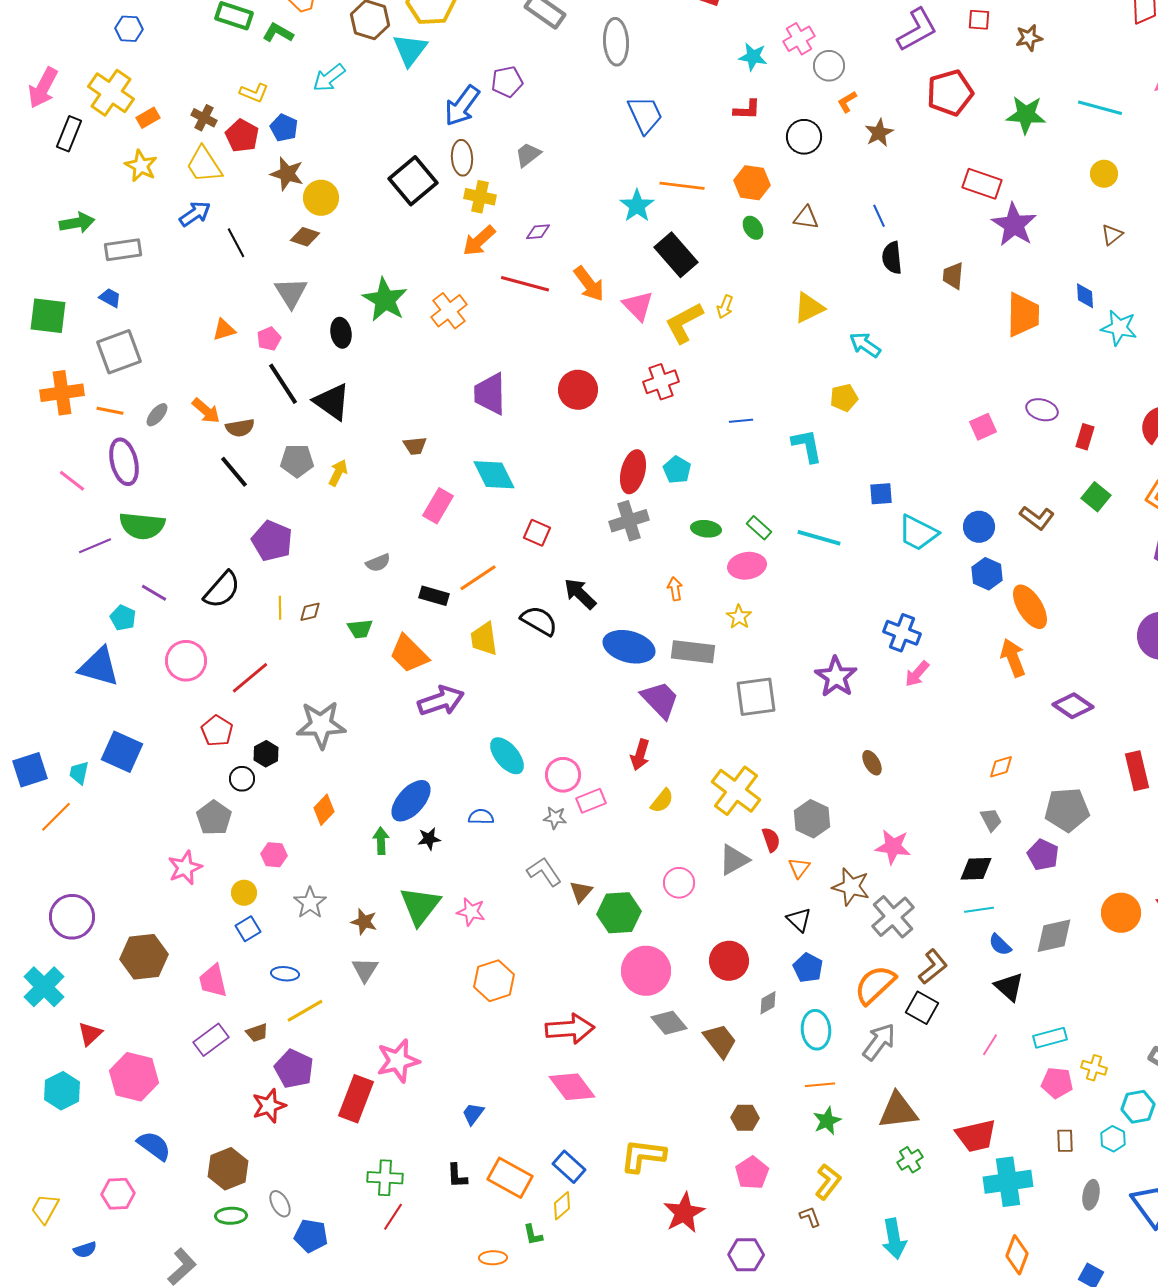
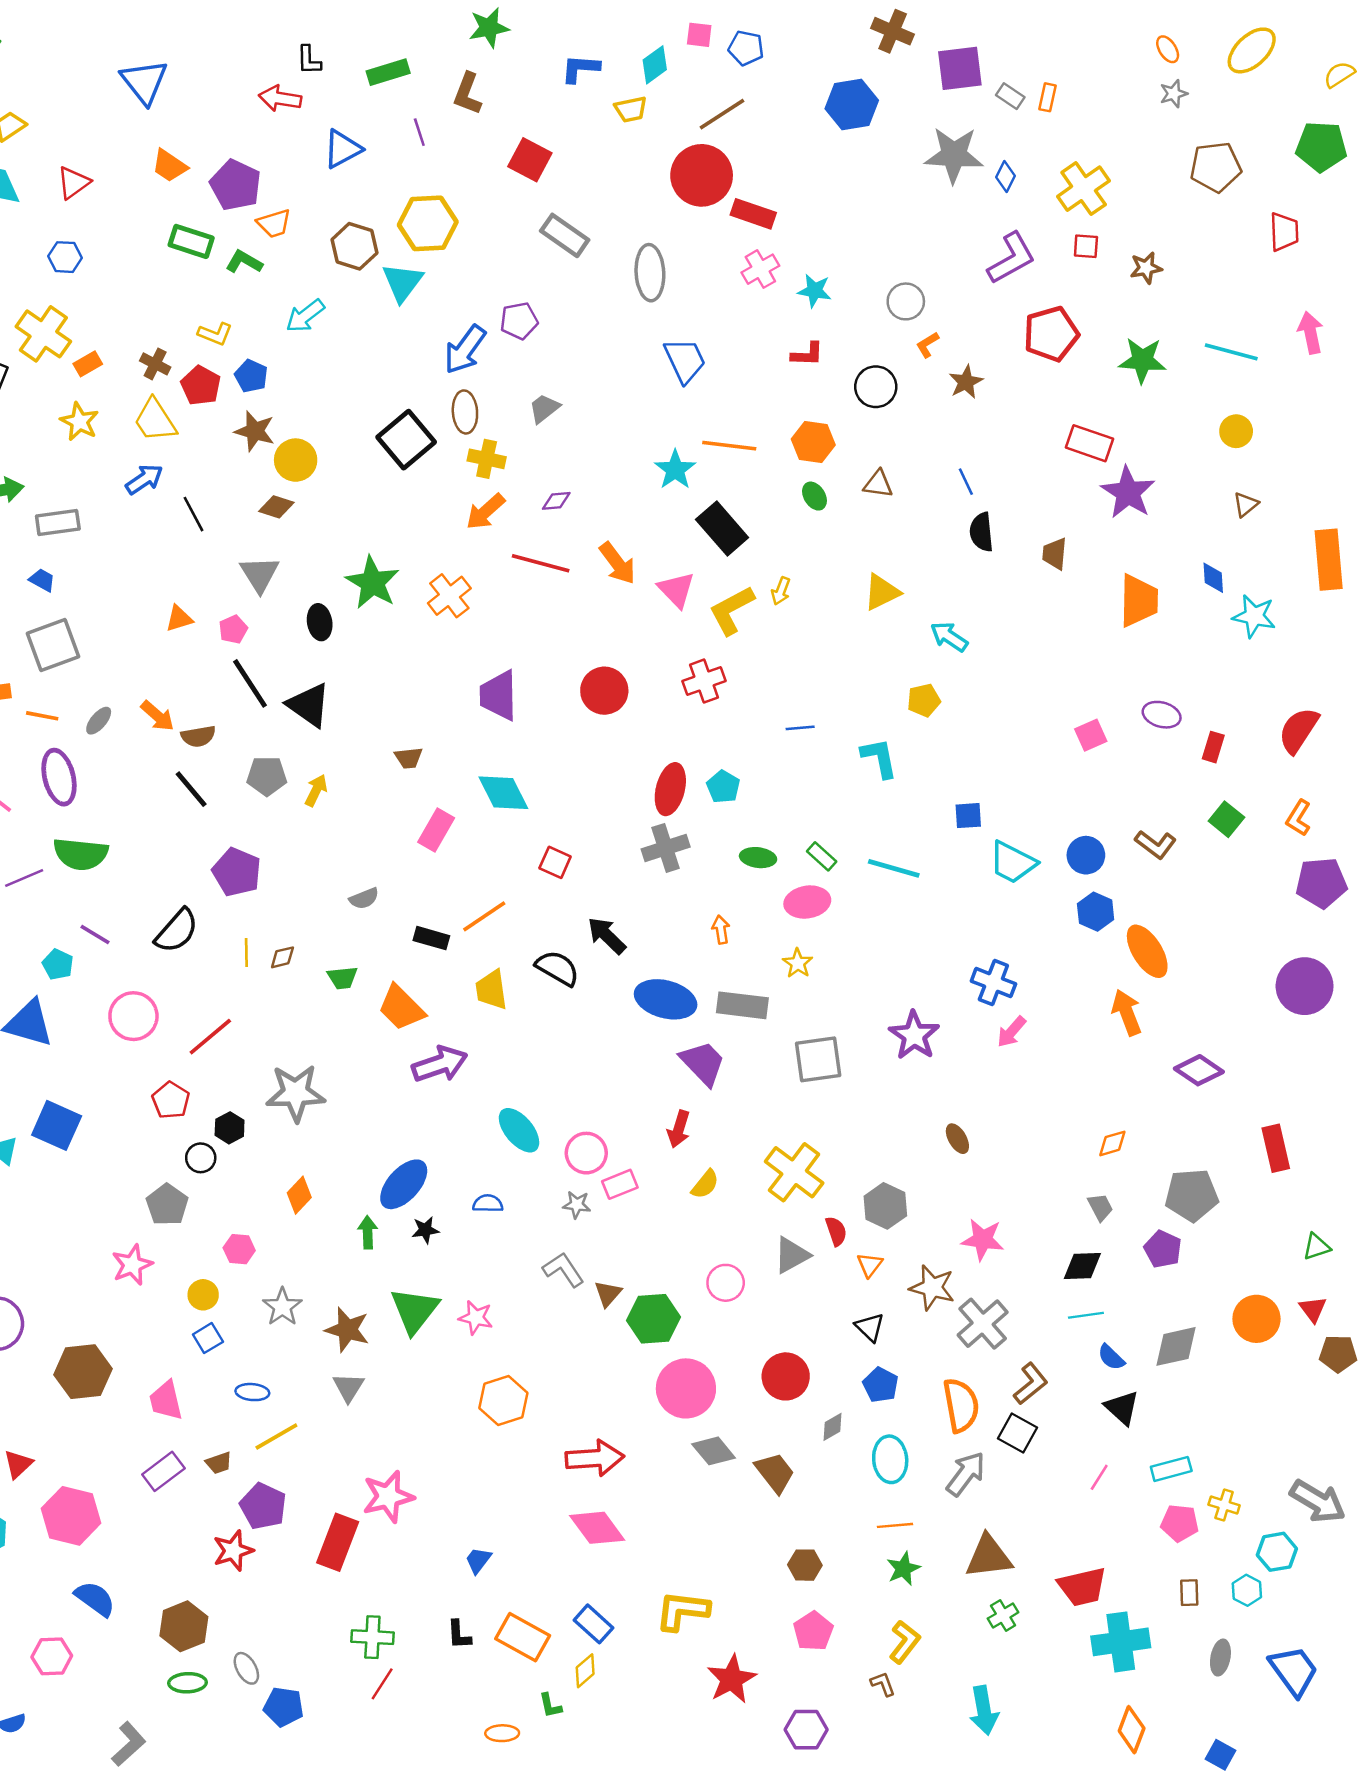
pink cross: (799, 39) -> (760, 269), moved
brown star: (364, 922) -> (347, 1330), size x1.4
orange semicircle: (875, 985) -> (961, 1405), turned 123

